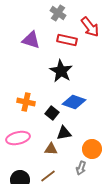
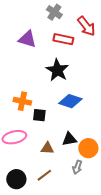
black square: (52, 113) -> (39, 115), moved, turned -32
black triangle: (64, 133) -> (69, 139), moved

